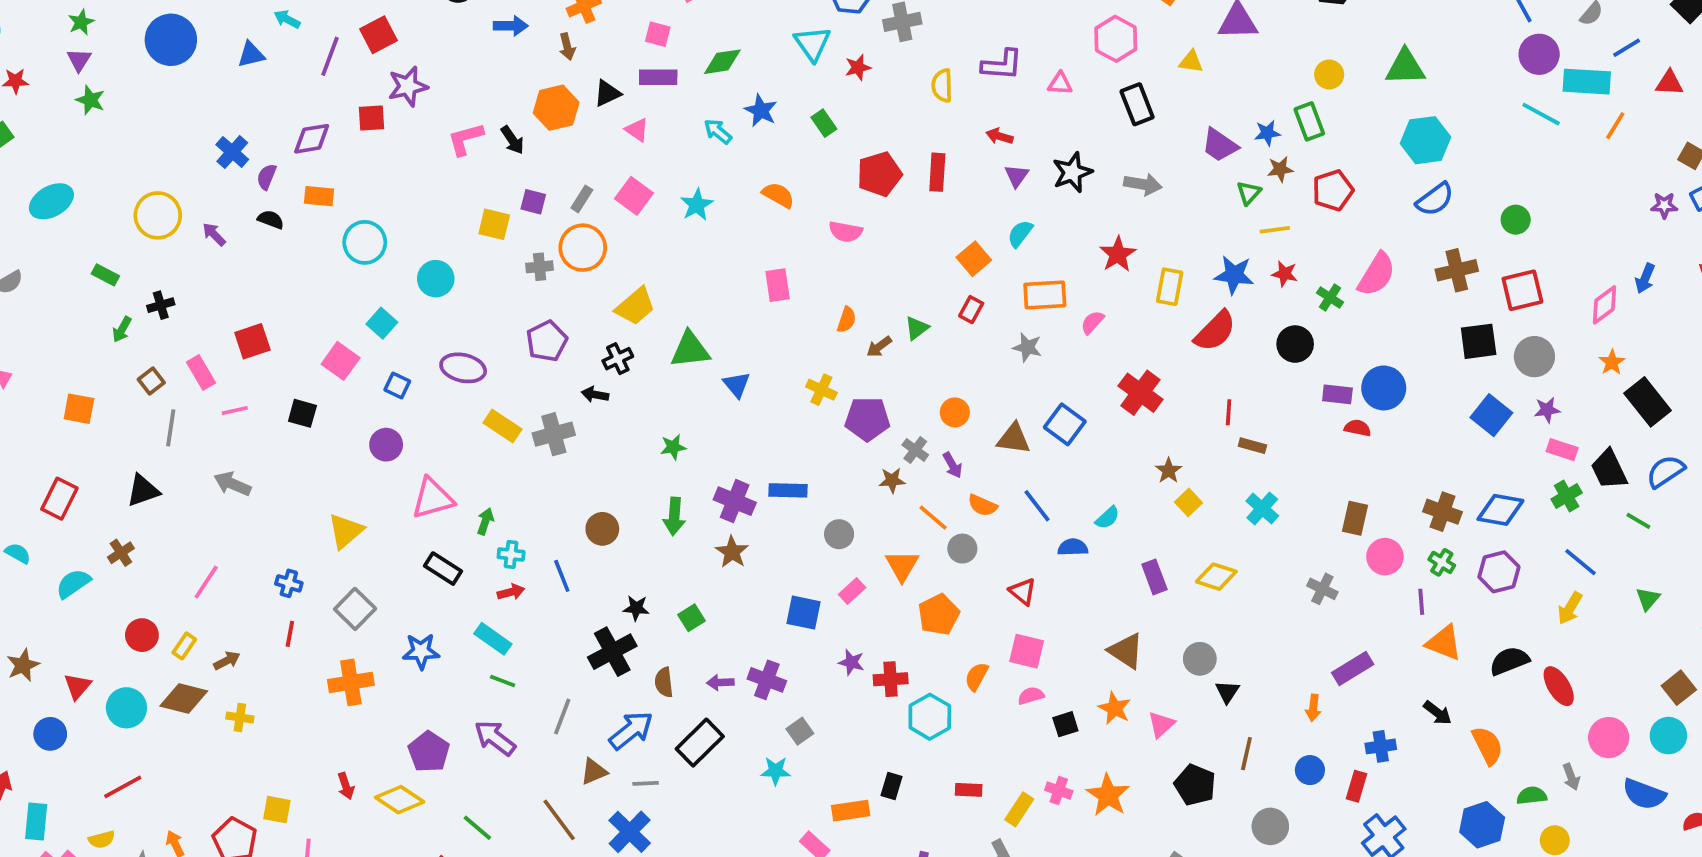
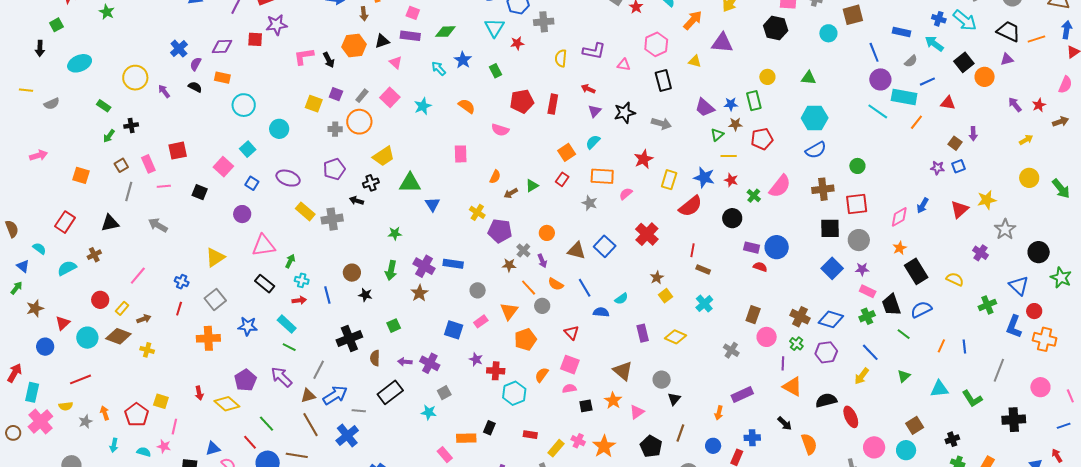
green triangle: (1405, 67) -> (808, 78), size x0.7
black star: (636, 608) -> (365, 295), moved
blue arrow: (631, 730) -> (335, 395), moved
brown triangle: (594, 772) -> (308, 396), moved

